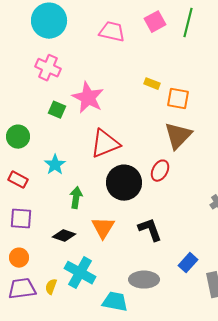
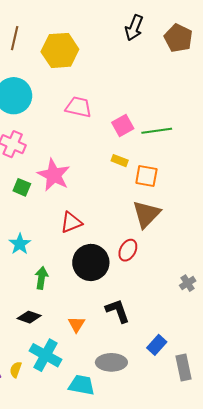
pink square: (155, 22) -> (123, 126), moved
green line: (188, 23) -> (157, 131), moved, turned 68
red triangle: (105, 144) -> (71, 222), size x0.7
orange triangle: (103, 228) -> (76, 324), moved, size x0.7

